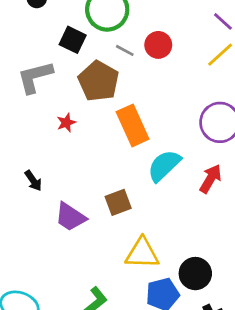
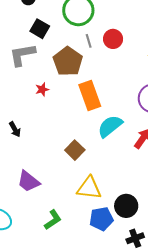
black square: (73, 40) -> (40, 29), moved
gray line: (125, 50) -> (89, 41), turned 40
brown square: (118, 202) -> (75, 150), turned -30
purple trapezoid: (70, 217) -> (28, 181), moved

